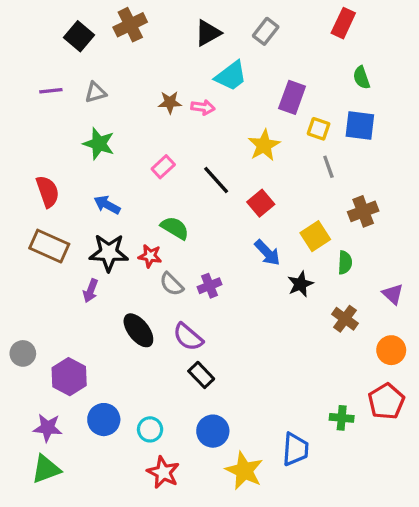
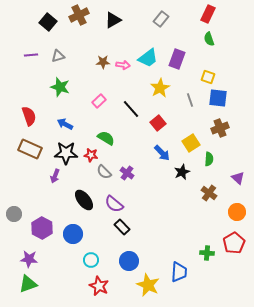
black triangle: (208, 33) -> (113, 20), moved
cyan trapezoid: (231, 76) -> (148, 58), moved
green semicircle: (361, 78) -> (209, 39), moved
blue square: (360, 125) -> (218, 98), moved
yellow square: (319, 129) -> (208, 77), moved
gray line: (328, 167) -> (190, 100), moved
purple cross: (210, 286) -> (127, 173), turned -32
blue circle: (104, 420) -> (73, 234), moved

